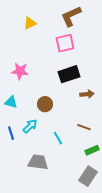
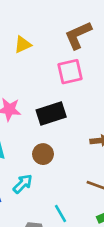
black rectangle: (69, 74) -> (51, 114), moved
cyan line: (58, 138) -> (61, 213), moved

